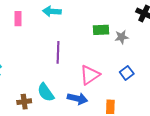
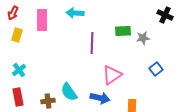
pink rectangle: (18, 19) -> (42, 20), size x1.5
purple line: (58, 52) -> (92, 43), moved
blue square: (127, 73) -> (156, 69), moved

